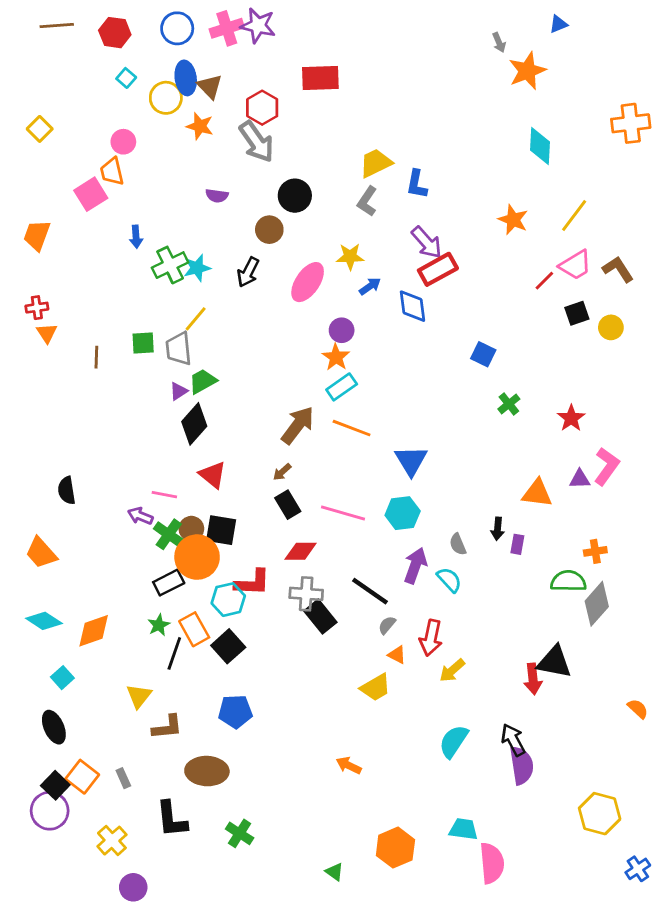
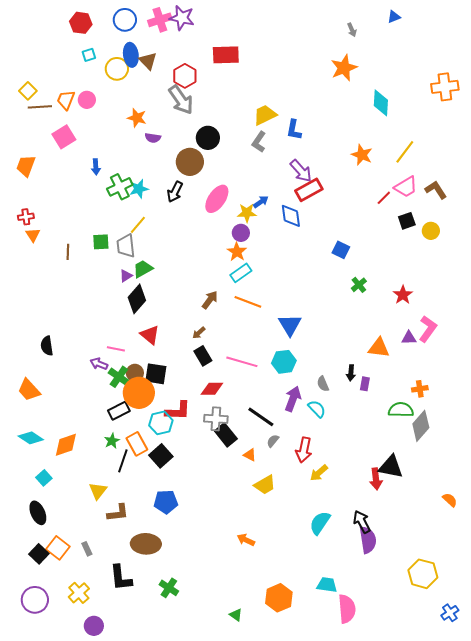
brown line: (57, 26) -> (40, 107), moved
orange star: (527, 71) -> (344, 68), moved
cyan square: (126, 78) -> (89, 55), turned 32
orange star: (200, 126) -> (137, 118), moved
orange trapezoid: (112, 172) -> (66, 100), moved, turned 35
brown circle: (269, 230) -> (190, 162), size x1.4
yellow star: (350, 257) -> (247, 213), moved
brown arrow: (298, 425) -> (210, 300), size x0.7
orange triangle: (397, 655) -> (250, 455), moved
purple circle: (50, 811) -> (35, 600), moved

